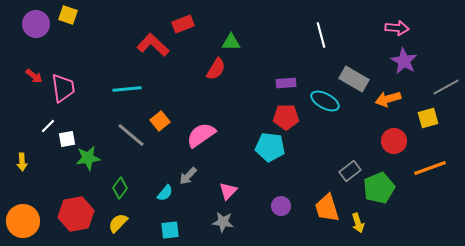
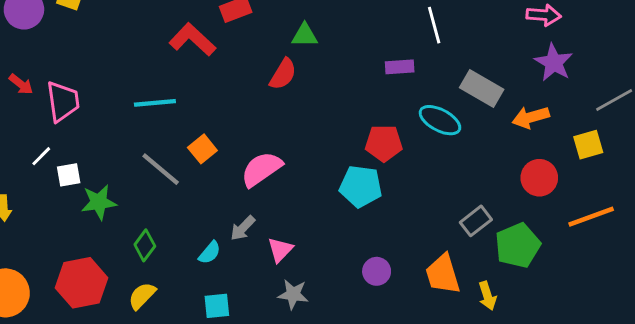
purple rectangle: (286, 83) -> (400, 67), moved
pink triangle: (228, 191) -> (280, 250), moved

